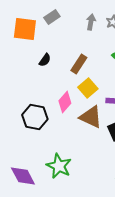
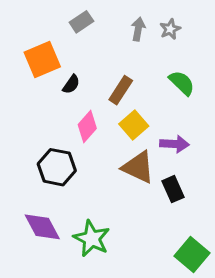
orange square: (25, 29) -> (42, 60), moved, turned -30
pink diamond: (65, 102) -> (87, 126), moved
purple diamond: (23, 176) -> (42, 227), moved

